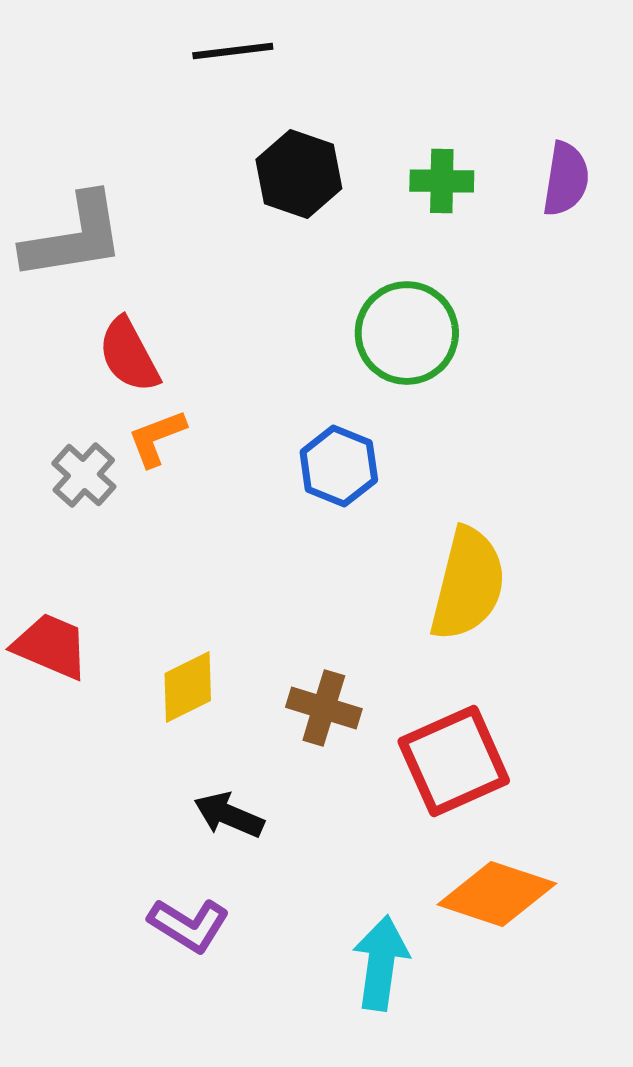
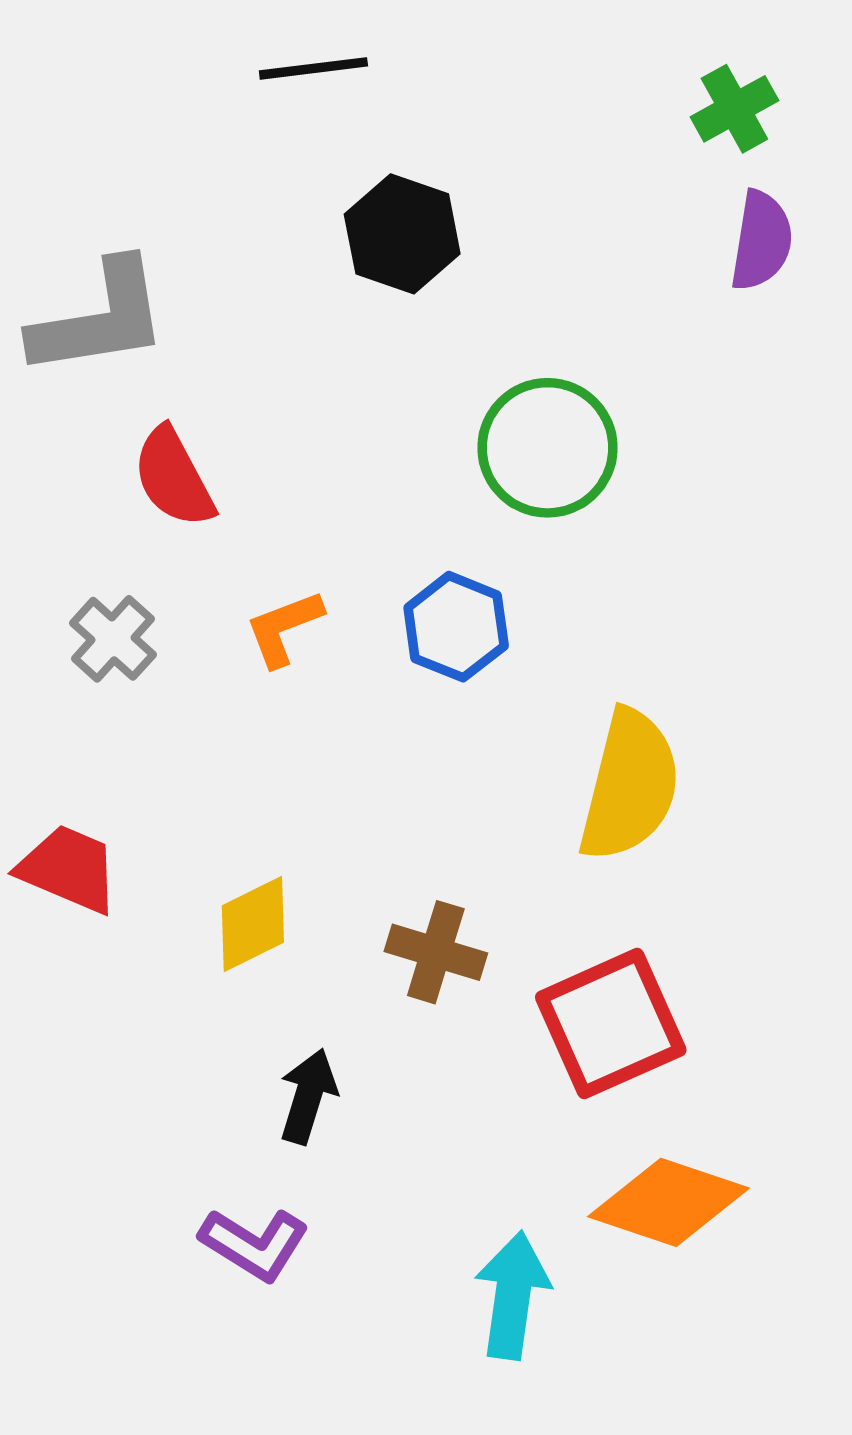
green cross: (442, 181) -> (734, 109), moved, turned -30
orange L-shape: (157, 438) -> (284, 628), moved
black arrow: (229, 815) -> (308, 1096), turned 84

